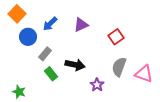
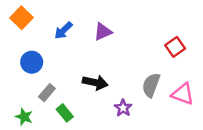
blue circle: (28, 37) -> (32, 62), moved
red square: (116, 37) -> (175, 47), moved
gray rectangle: (45, 54) -> (47, 93), moved
green rectangle: (51, 74) -> (65, 113), moved

